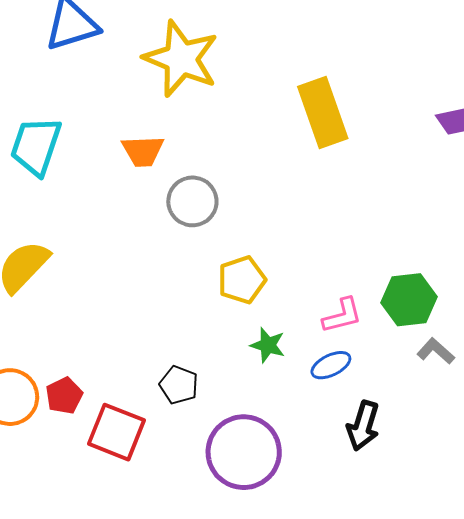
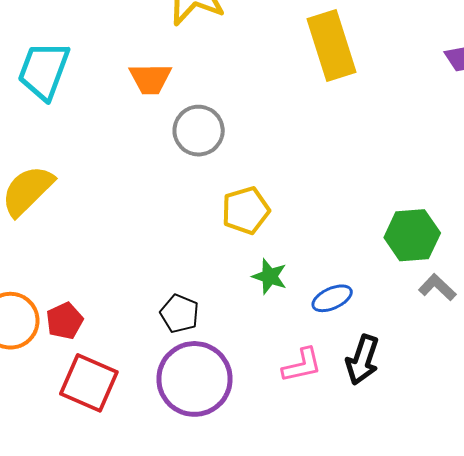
pink L-shape: (342, 316) -> (302, 365), moved
red square: (117, 432) -> (89, 383), moved
purple circle: (244, 452) -> (194, 379), moved

